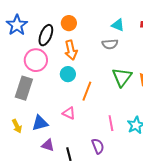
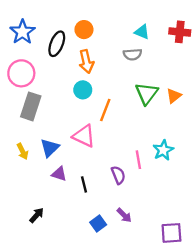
pink circle: (36, 60) -> (21, 73), moved
pink triangle: (69, 113) -> (84, 136), size x1.5
blue triangle: (40, 123) -> (50, 148), turned -30
pink line: (111, 123) -> (138, 160), moved

